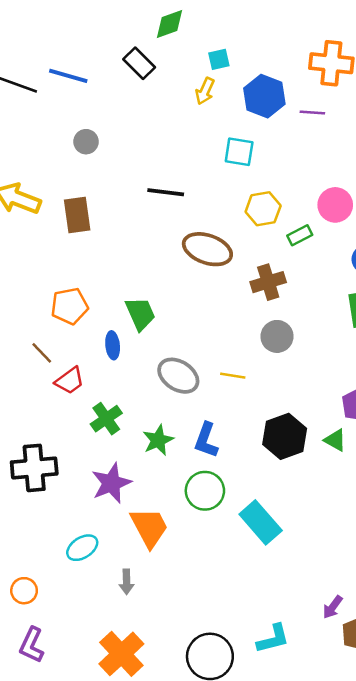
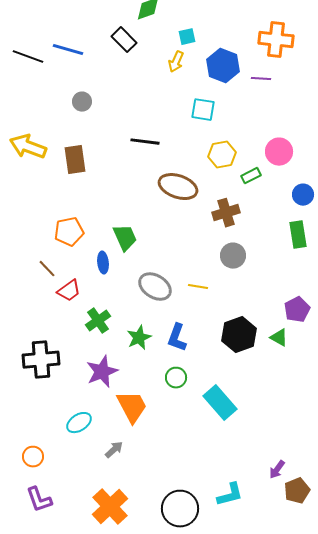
green circle: (205, 491) -> (176, 378), size x0.7
gray arrow: (126, 582) -> (114, 450), turned -132
purple L-shape: (32, 645) -> (39, 500), turned -44

